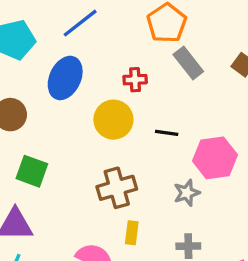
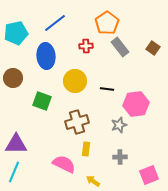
blue ellipse: (65, 78) -> (46, 56), turned -30
red cross: (135, 80) -> (86, 46), moved
green square: (32, 171) -> (42, 101), moved

